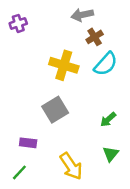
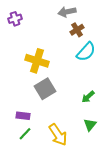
yellow cross: (64, 65) -> (37, 61), moved
green line: (19, 172) -> (25, 134), moved

